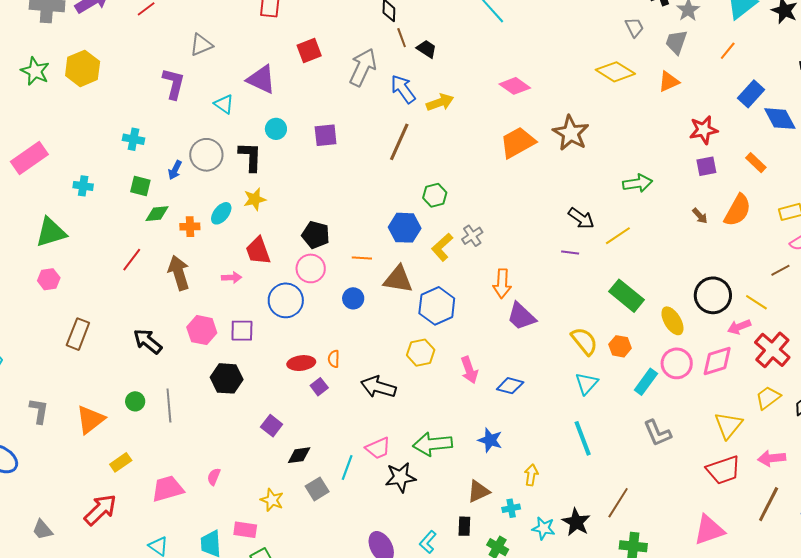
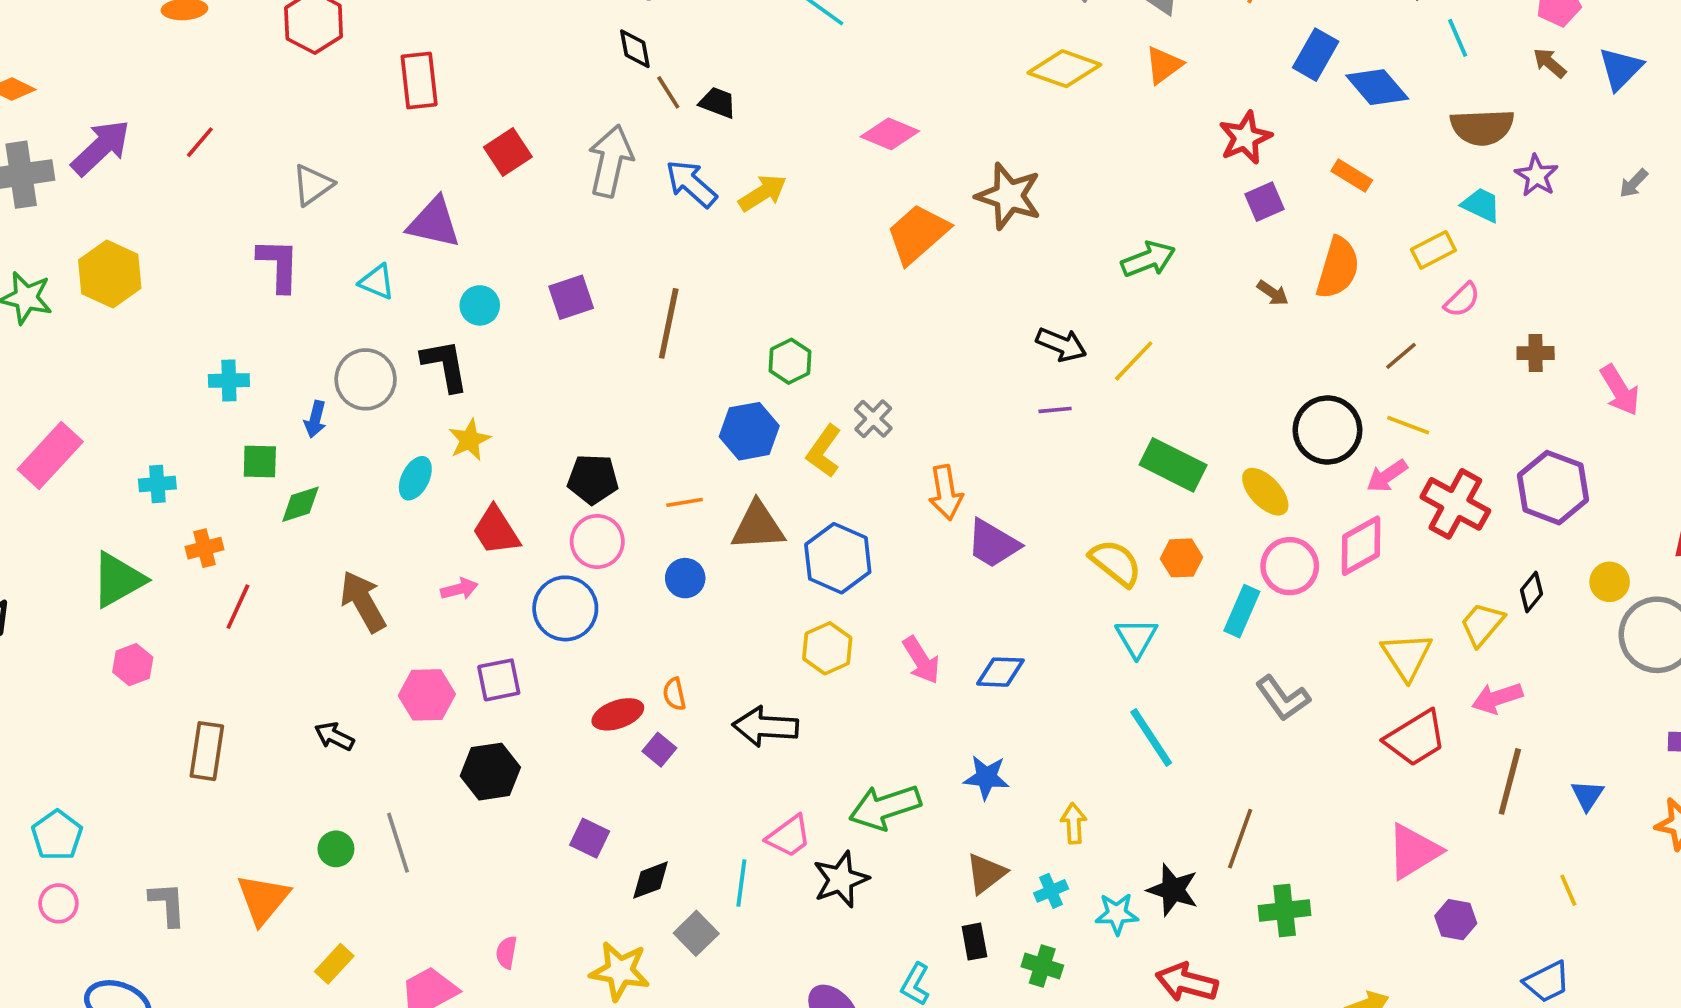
brown line: (399, 142) -> (669, 323), moved
orange cross: (190, 227) -> (205, 548), moved
red line: (132, 260) -> (238, 607), moved
brown line: (780, 270) -> (1401, 356), moved
black arrow: (148, 341) -> (334, 736), size x0.7
yellow trapezoid: (768, 398) -> (1482, 624), moved
yellow star: (272, 500) -> (620, 971), size x1.4

